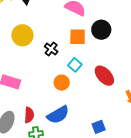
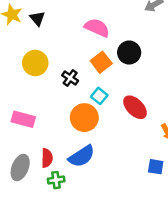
orange square: (78, 37) -> (101, 62), turned -36
orange circle: (62, 83) -> (84, 118), size x1.5
blue square: (99, 127) -> (156, 167), moved, turned 32

